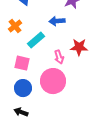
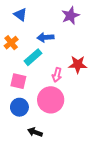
blue arrow: (57, 21) -> (45, 37), moved
pink arrow: (59, 57) -> (57, 75), turned 32
black arrow: (21, 112) -> (35, 132), moved

